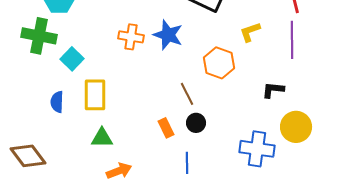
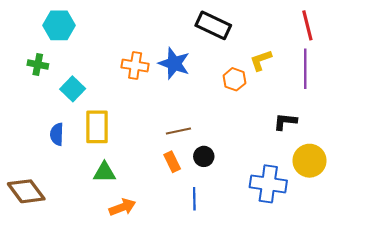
green cross: (39, 36) -> (38, 64), size x0.6
orange hexagon: (219, 63) -> (234, 79), moved, size x0.7
brown line: (187, 94) -> (178, 131), moved, turned -75

